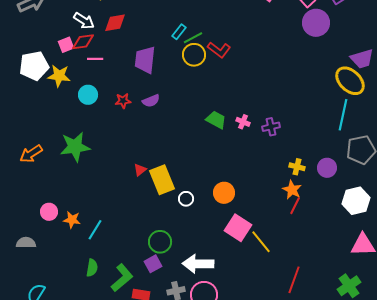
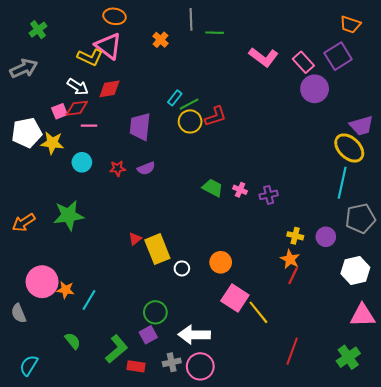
red L-shape: (219, 50) -> (216, 116), turned -55
pink circle: (49, 212) -> (42, 282), size x1.8
gray semicircle: (26, 243) -> (19, 313), turned -114
green semicircle: (92, 268) -> (73, 341), moved, turned -48

